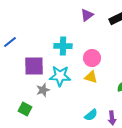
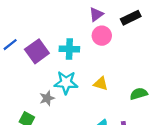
pink circle: (92, 58) -> (102, 36), moved
purple square: (34, 66) -> (37, 51), moved, turned -35

